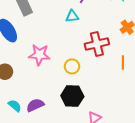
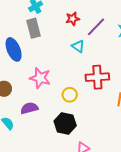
cyan triangle: (72, 16) -> (78, 46), turned 32
purple semicircle: (35, 105) -> (29, 108), moved

